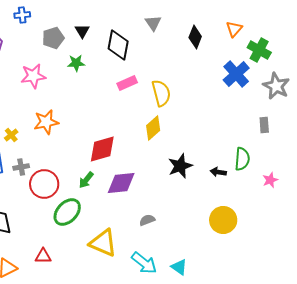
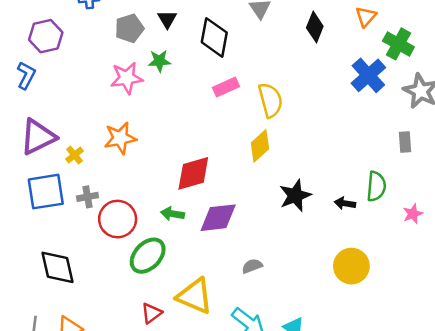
pink star: (33, 76) -> (127, 78), moved
green arrow: (86, 180) -> (172, 214), turned 60
red triangle: (43, 256) -> (152, 313), moved, turned -36

